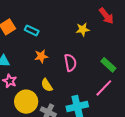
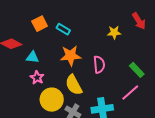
orange star: (41, 56) -> (71, 56), size x1.5
yellow semicircle: (47, 85) -> (74, 85), size x1.5

